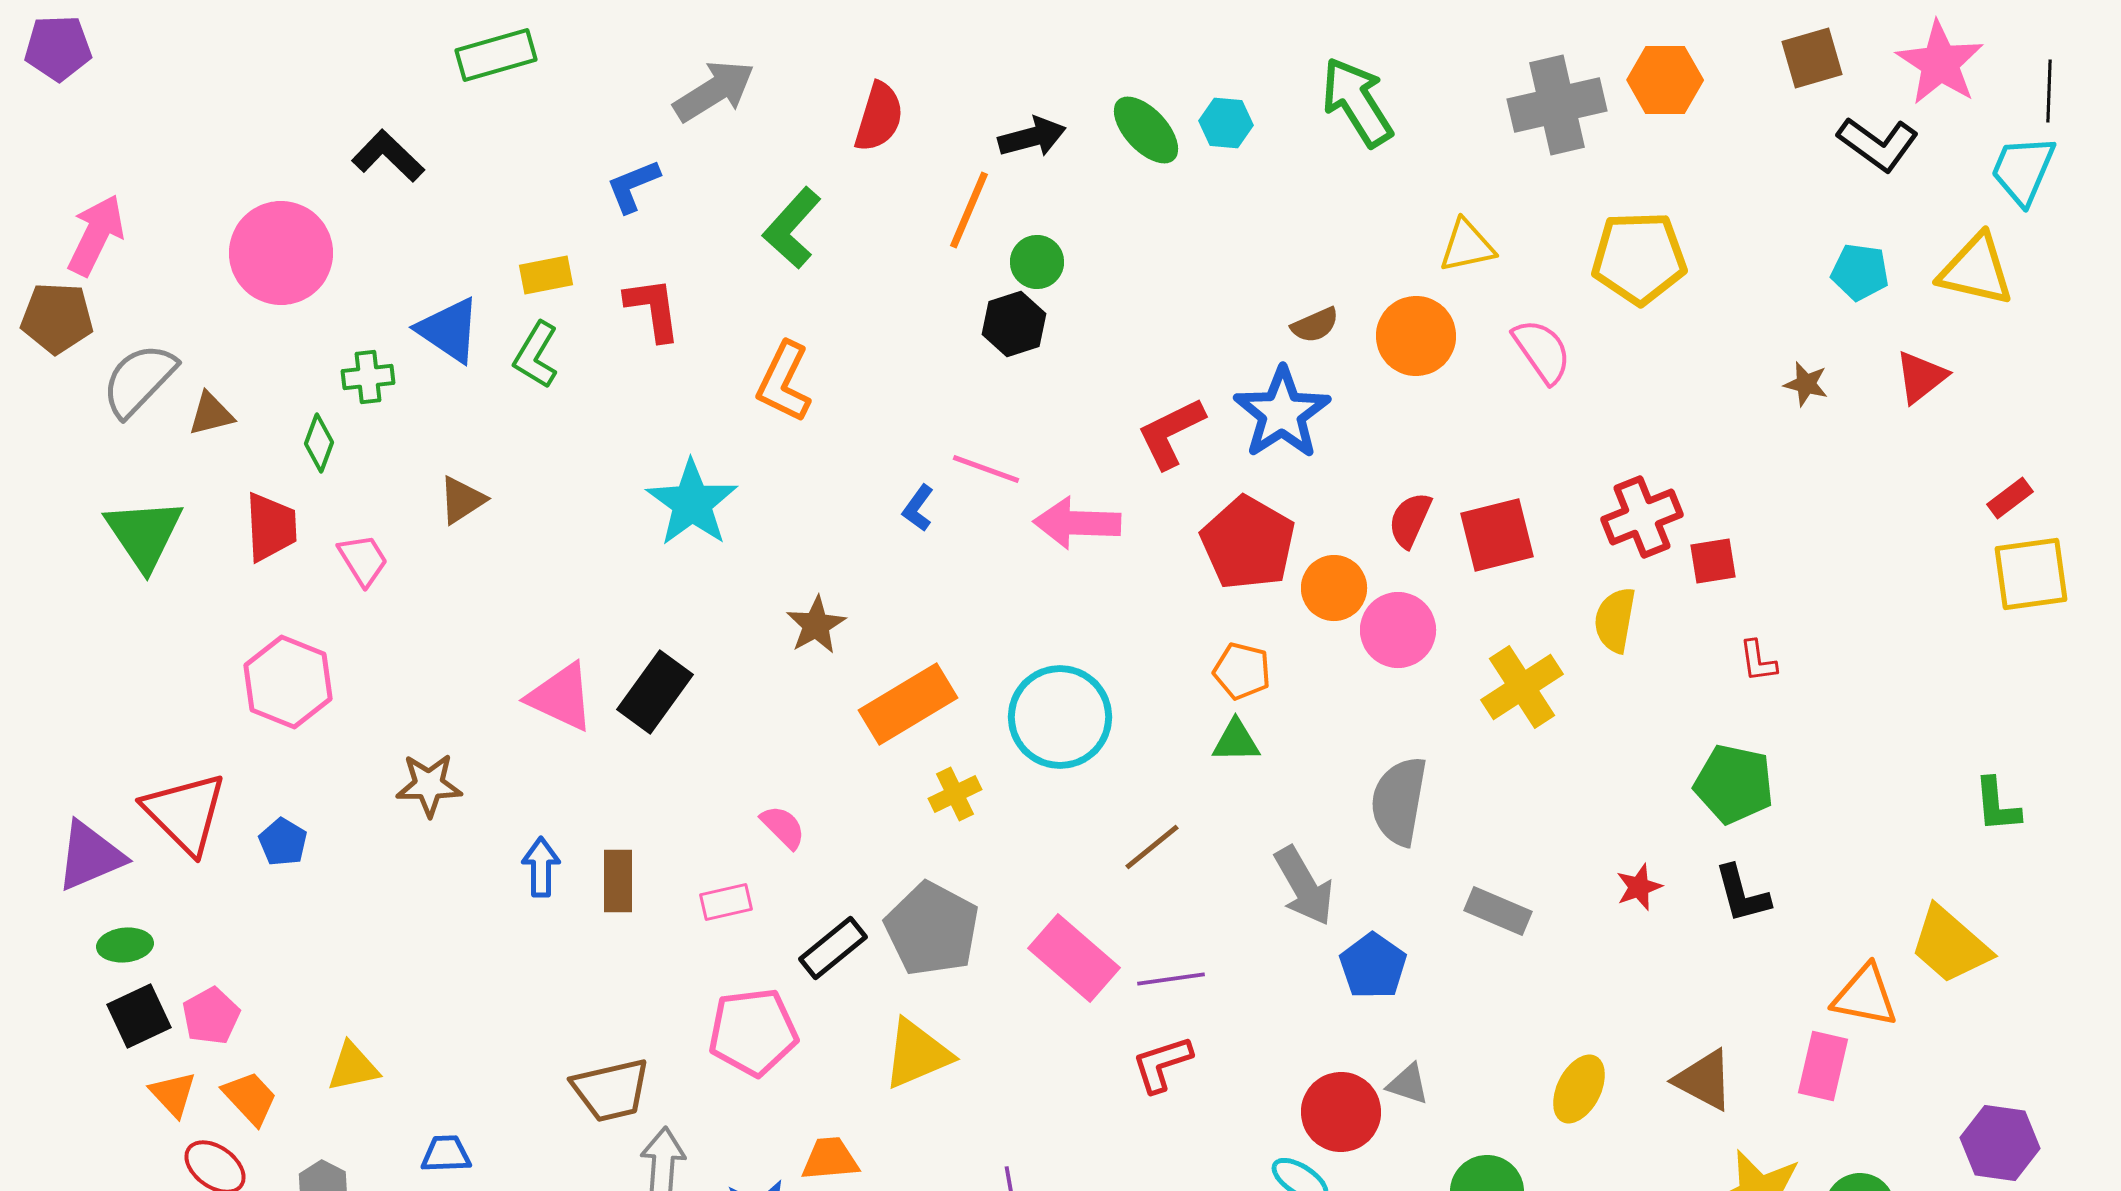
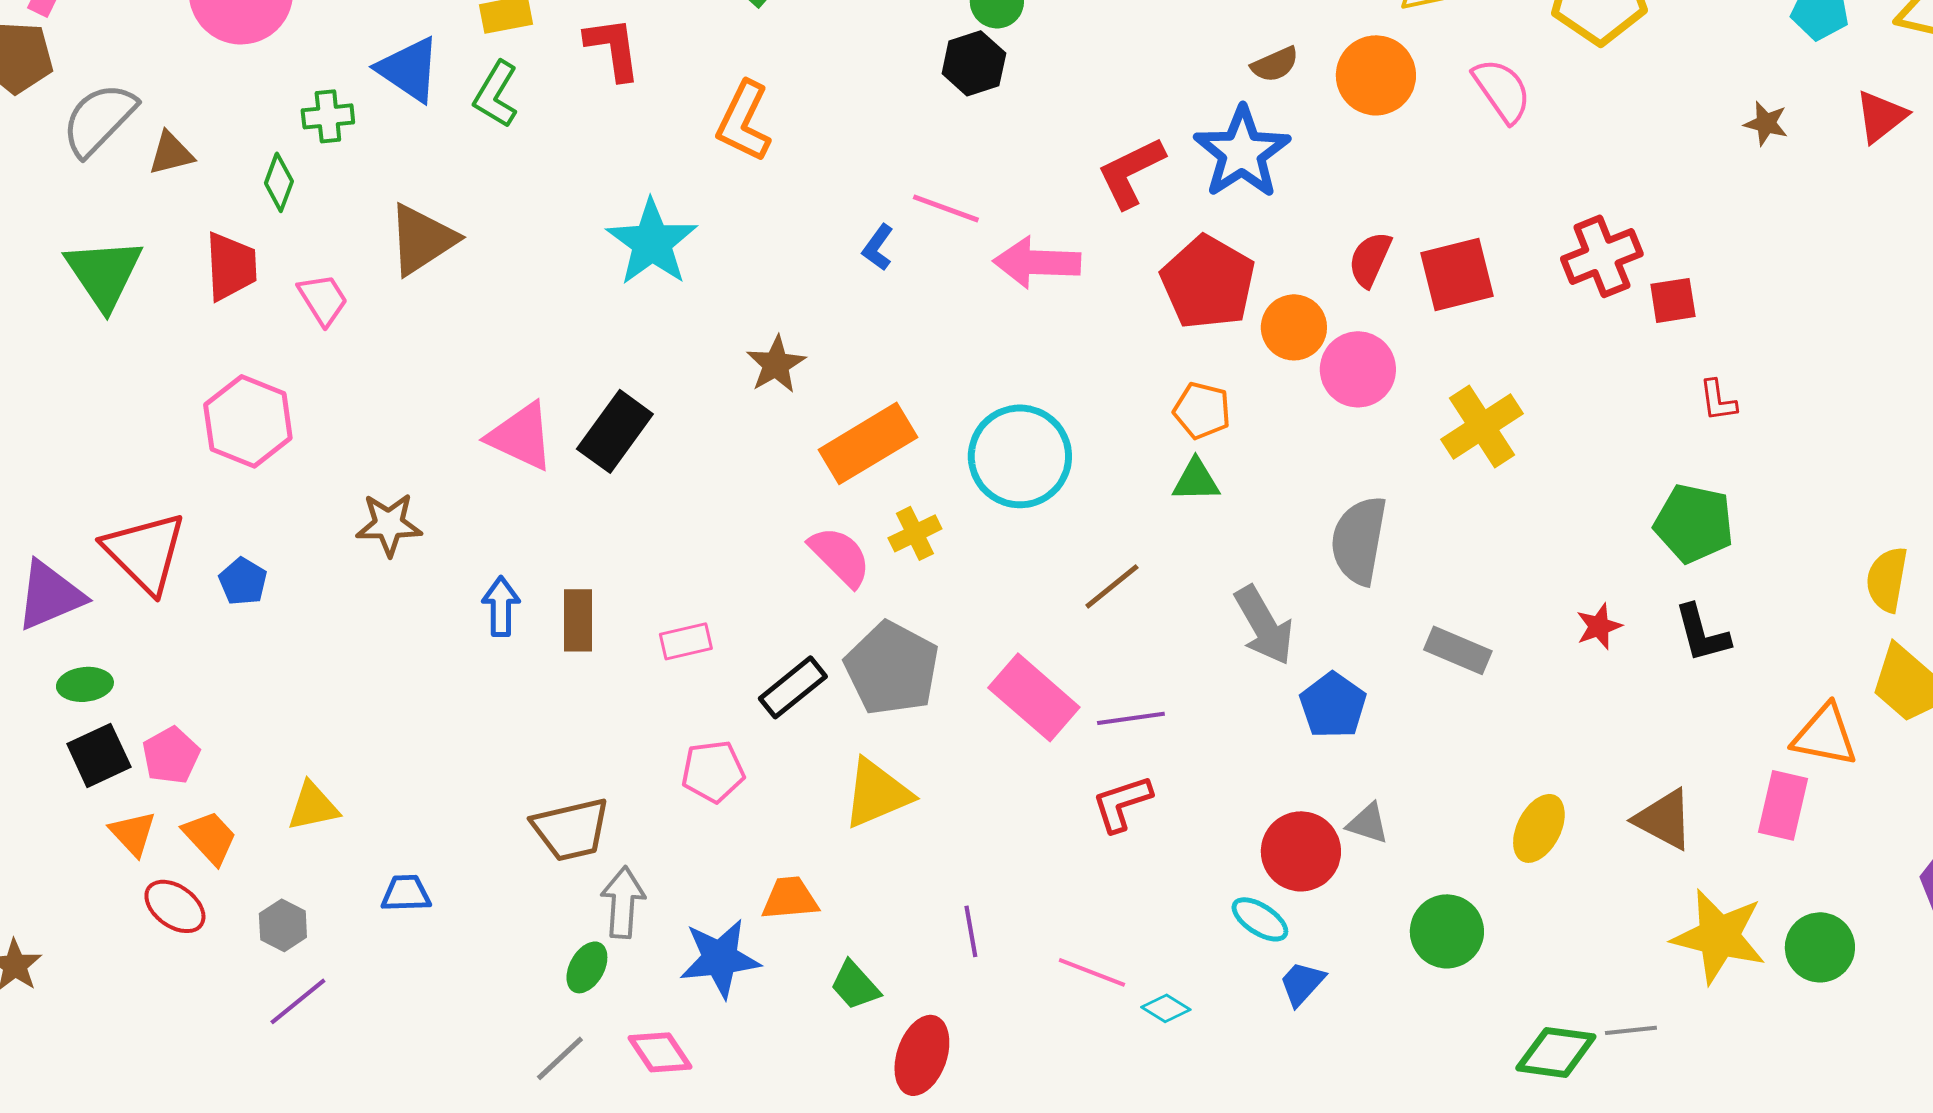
brown triangle: (462, 500) -> (422, 239), size x1.5
yellow semicircle: (1615, 620) -> (1887, 579), moved
pink semicircle: (783, 827) -> (840, 556), moved, size x1.4
pink pentagon: (753, 1032) -> (713, 771), size x0.7

